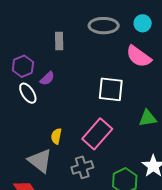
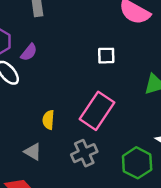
white square: (111, 89) -> (106, 56), size x0.6
gray triangle: (40, 161) -> (33, 152), size x0.6

